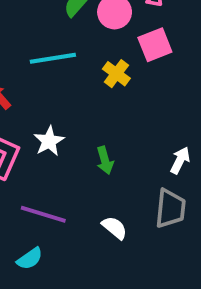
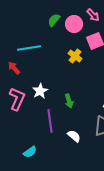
cyan line: (53, 58) -> (29, 48), moved
purple line: (43, 214) -> (50, 121), moved, turned 65

